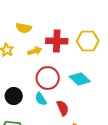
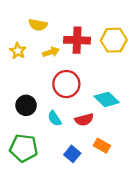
cyan diamond: (80, 79) -> (107, 99), moved
cyan semicircle: (41, 99) -> (54, 118), moved
red semicircle: (63, 108) -> (84, 120), turned 98

